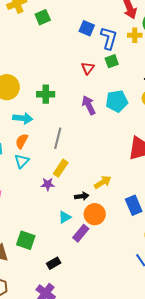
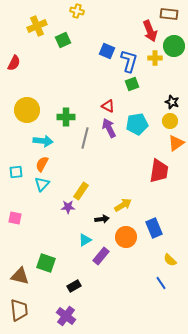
red triangle: (88, 68) -> (108, 106), moved, turned -40
gray line: (58, 138) -> (85, 138), moved
orange circle: (95, 214) -> (126, 237), moved

